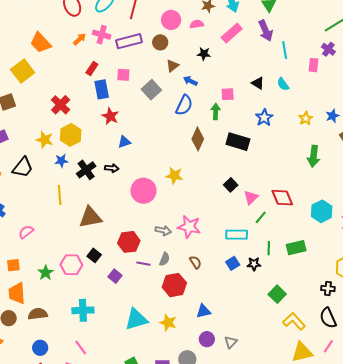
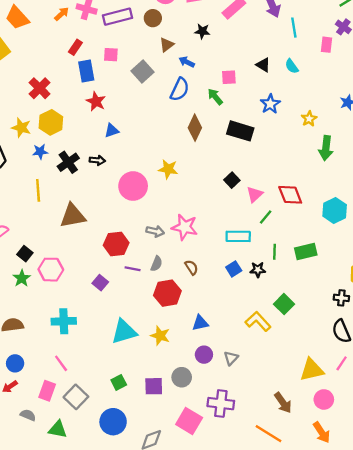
green arrow: (216, 111) -> (215, 97), turned -42
yellow star: (306, 118) -> (309, 119), moved
black square: (94, 255) -> (25, 254), moved
yellow L-shape: (294, 321) -> (258, 321), moved

